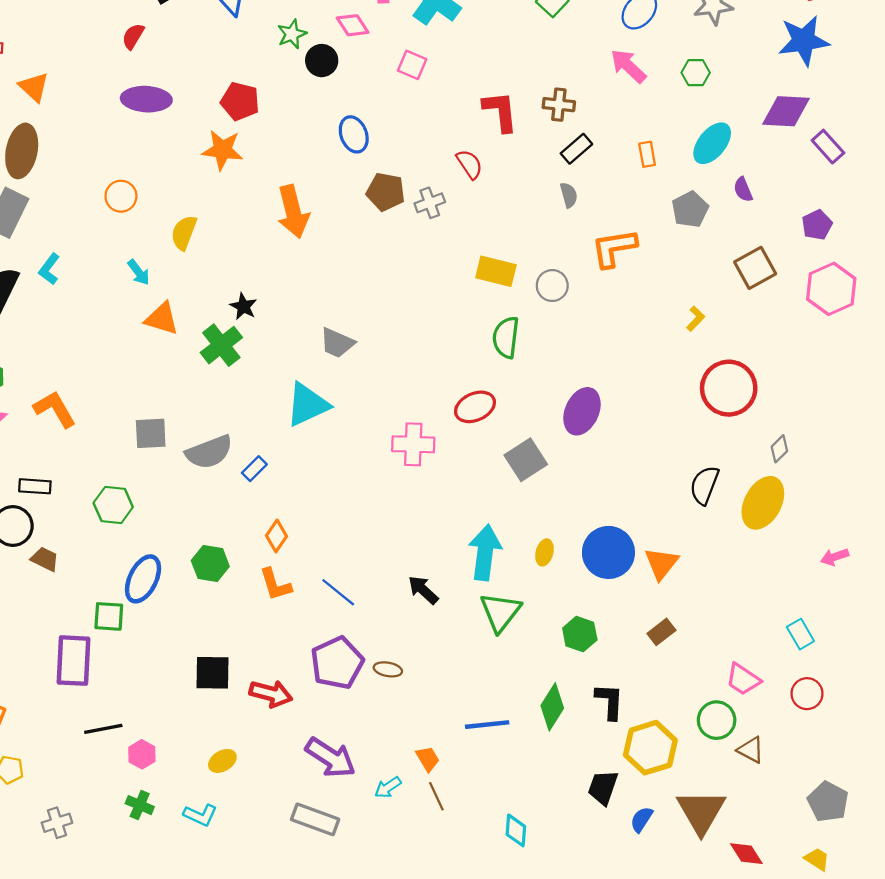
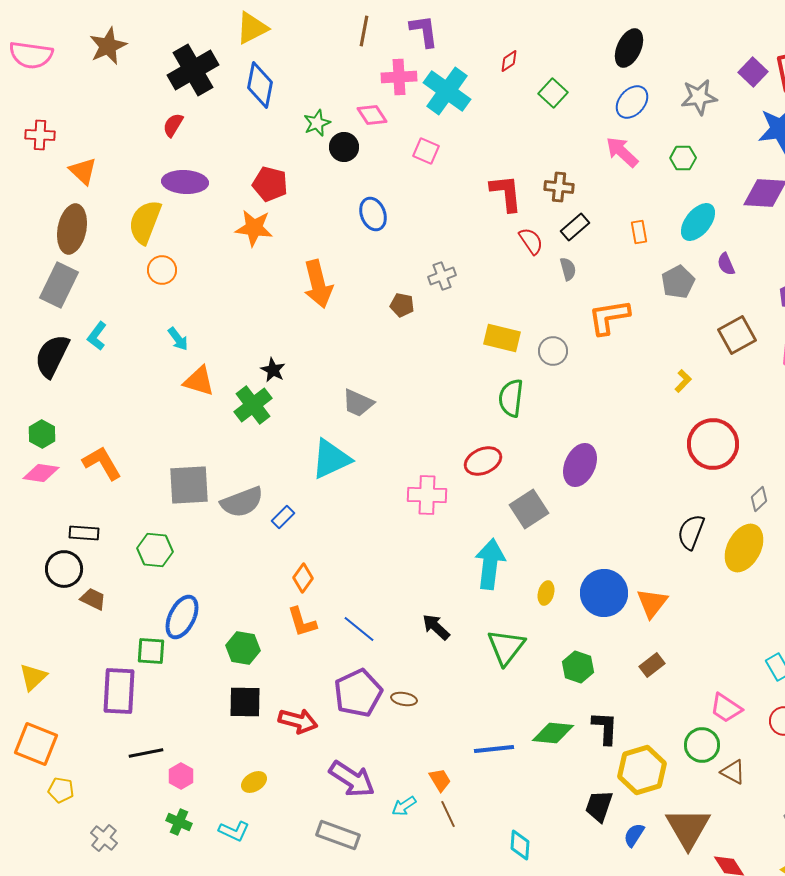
red semicircle: (469, 164) -> (531, 241), moved
brown pentagon: (386, 192) -> (402, 305), moved, size x0.7
yellow semicircle: (184, 233) -> (145, 222), moved, size x1.4
gray square: (151, 433) -> (189, 485), size x1.4
cyan arrow: (485, 552) -> (490, 564), moved
green hexagon: (210, 563) -> (243, 648), moved
green diamond: (552, 707) -> (553, 733), turned 63
gray cross: (57, 823) -> (104, 838), turned -32

